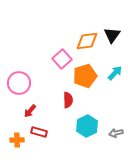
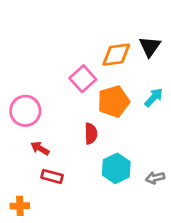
red arrow: (30, 111) -> (40, 148), turned 80
orange cross: (17, 140) -> (20, 206), moved

